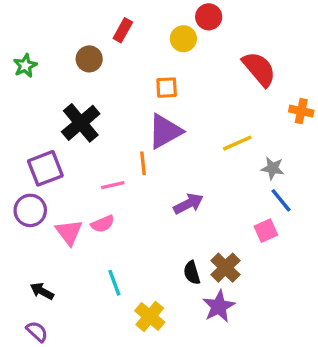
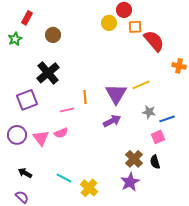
red rectangle: (123, 30) -> (27, 18), moved
orange square: (167, 88) -> (135, 27), moved
purple triangle: (165, 131) -> (116, 94), moved, turned -30
gray star: (273, 168) -> (149, 112), moved
blue line: (281, 200) -> (167, 119), turned -70
purple circle: (30, 210) -> (17, 135), moved
black semicircle: (192, 273) -> (155, 162), moved
cyan line: (114, 283) -> (64, 178), moved, turned -42

